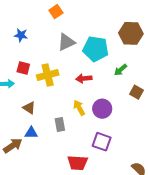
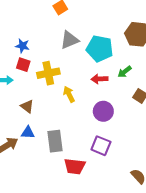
blue star: (21, 35) -> (22, 46), moved
red arrow: (84, 78) -> (99, 79), moved
yellow arrow: (79, 108) -> (69, 94), moved
gray rectangle: (60, 125) -> (55, 141), moved, size x1.5

